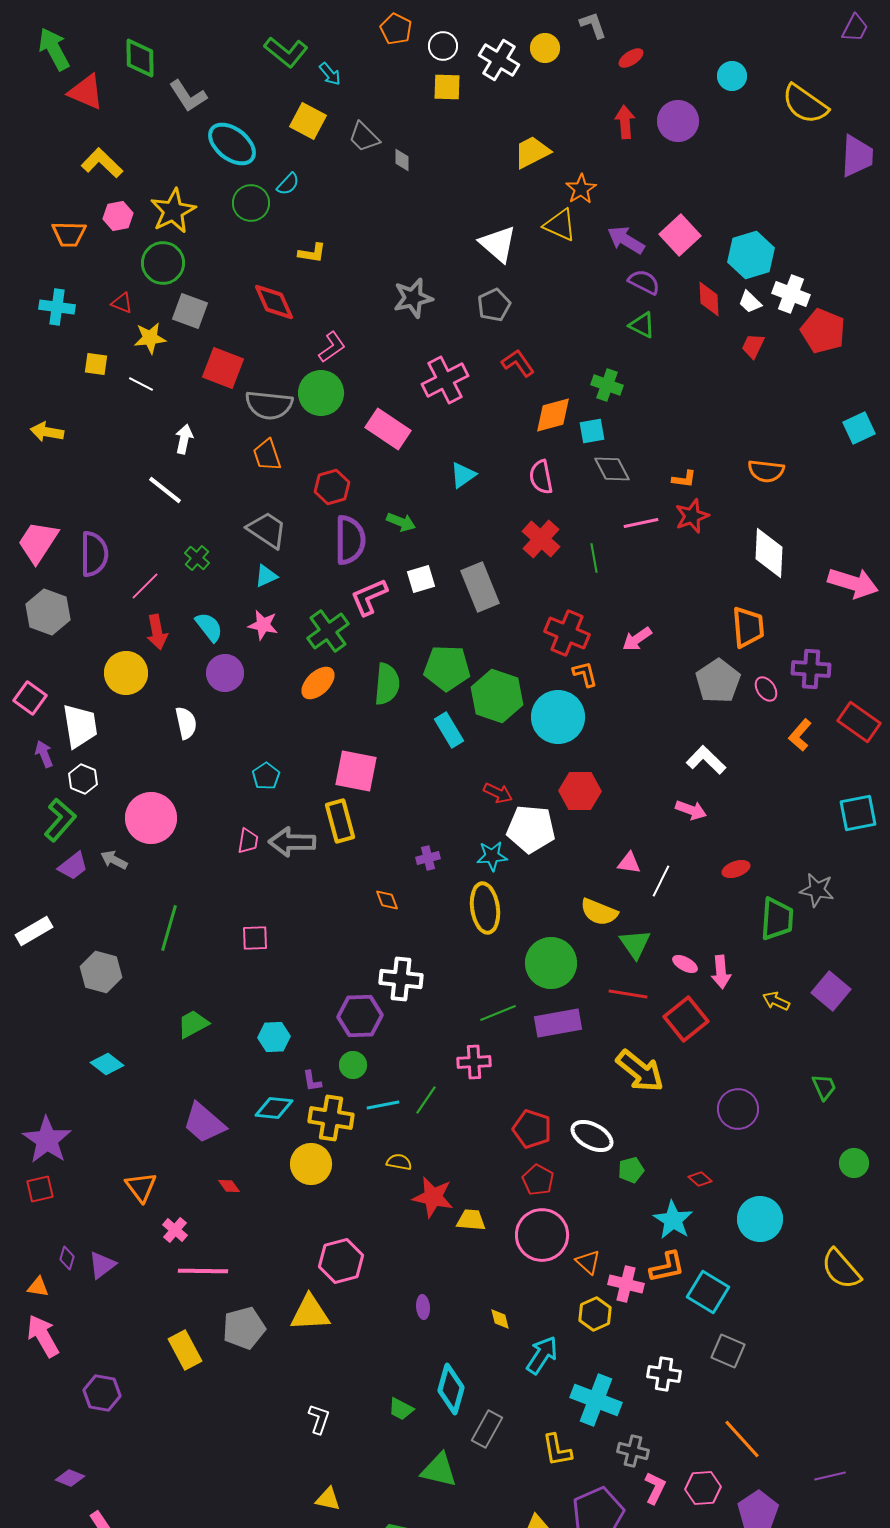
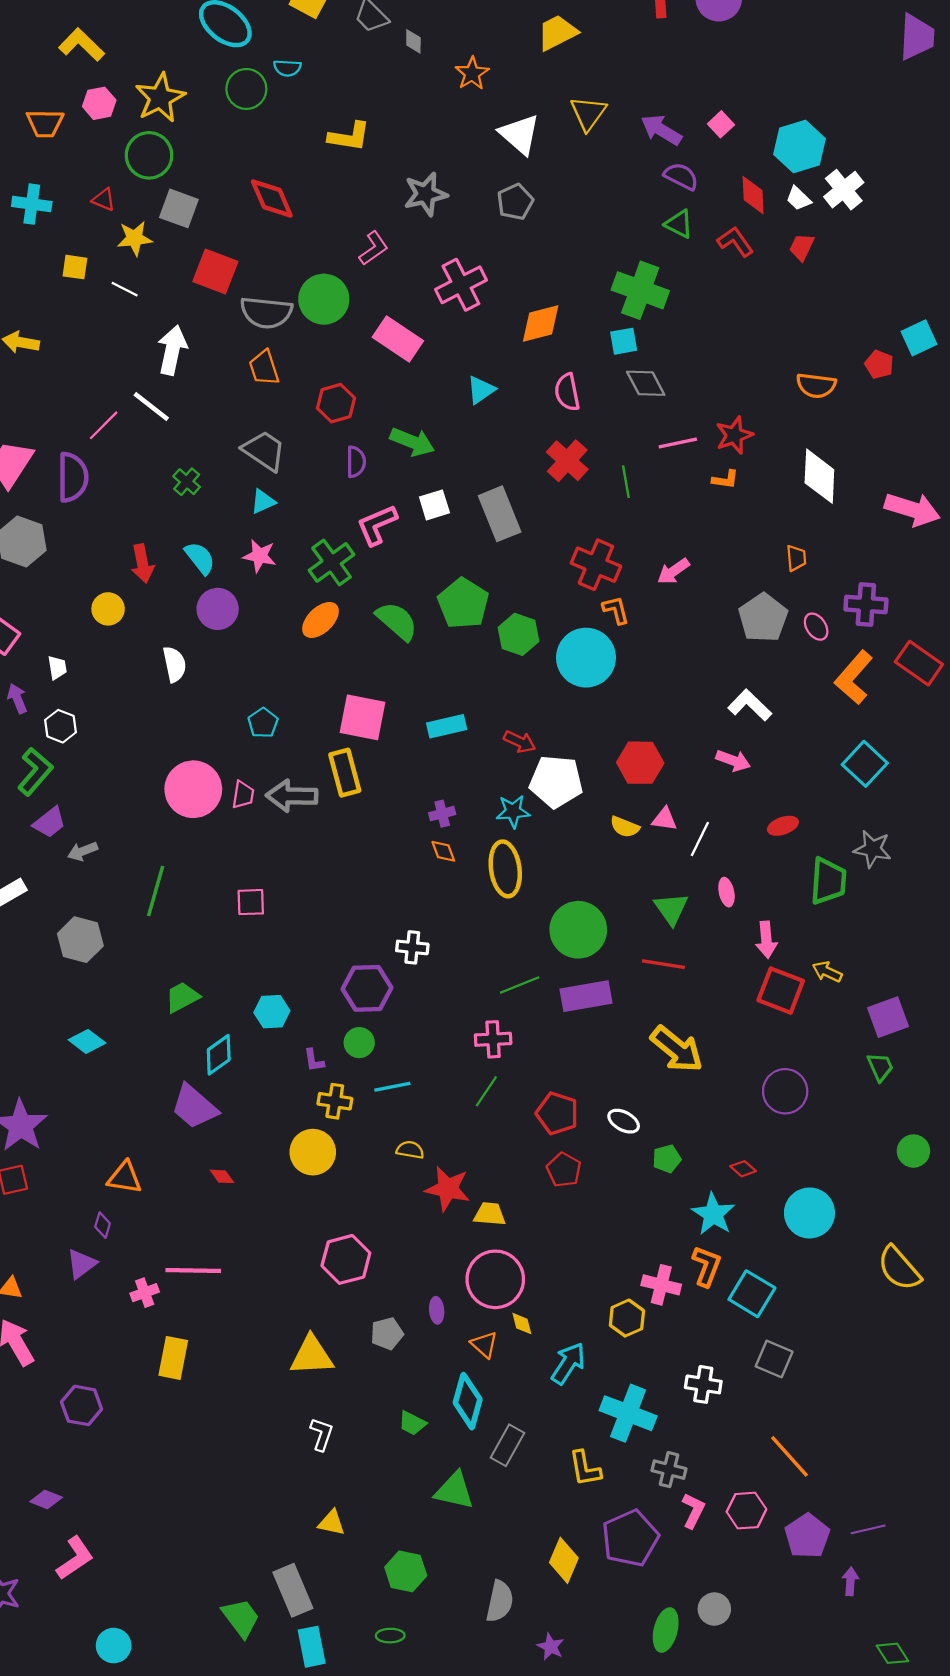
cyan semicircle: (288, 184) -> (287, 68), turned 50
orange star: (581, 189) -> (472, 73), moved
yellow triangle: (560, 225) -> (588, 113), turned 42
pink square: (680, 235) -> (721, 124), size x0.6
yellow L-shape: (312, 253) -> (349, 137), moved, size x1.4
white cross: (791, 294) -> (844, 190), turned 30
red pentagon: (823, 331) -> (879, 364), moved, size x0.6
pink L-shape: (332, 347) -> (374, 248), moved
red L-shape: (518, 363) -> (735, 242), moved
green cross: (607, 385) -> (640, 290), size x1.6
orange diamond: (553, 415) -> (541, 323), moved
white arrow: (184, 439) -> (172, 350), size x1.5
orange L-shape: (684, 479) -> (725, 479), moved
green arrow: (401, 522) -> (412, 442), size x1.4
purple semicircle: (350, 540) -> (356, 462), size x0.6
pink line: (145, 586) -> (104, 425), moved
orange trapezoid: (748, 627) -> (796, 558), size x0.6
green pentagon: (447, 668) -> (463, 603), turned 30
yellow circle: (126, 673) -> (108, 609), size x0.7
green semicircle: (387, 684) -> (397, 621), turned -54
green hexagon: (497, 696) -> (519, 634), size x0.7
white trapezoid: (80, 726) -> (57, 668), size x0.5
cyan rectangle: (449, 730) -> (447, 726), moved, turned -72
orange L-shape: (800, 735) -> (854, 678), size x1.5
red hexagon: (580, 791) -> (640, 763), moved
cyan square: (858, 813) -> (865, 764), moved, turned -36
pink circle: (151, 818) -> (193, 789), moved
gray arrow: (114, 860) -> (83, 851), moved, turned -48
orange diamond: (387, 900) -> (443, 851), moved
yellow semicircle: (599, 912) -> (625, 827), moved, size x0.7
pink ellipse: (685, 964) -> (726, 892), moved, turned 50
white cross: (401, 979) -> (412, 947), size x0.7
purple square: (831, 991) -> (888, 1017), moved, turned 30
red square: (686, 1019) -> (781, 991), moved, turned -30
green line: (426, 1100) -> (486, 1091), moved
cyan diamond: (274, 1108) -> (219, 1055), moved, turned -42
yellow cross: (331, 1118) -> (335, 1101), size x0.7
white ellipse: (592, 1136) -> (624, 1121), size x0.7
orange triangle: (141, 1187) -> (125, 1178), turned -44
pink cross: (175, 1230) -> (145, 1293), moved, turned 30
pink circle: (542, 1235) -> (495, 1279), moved
purple diamond: (67, 1258) -> (103, 1225), moved
orange triangle: (588, 1262) -> (484, 1345), moved
orange L-shape: (667, 1267) -> (707, 1266), turned -57
yellow triangle: (310, 1313) -> (312, 1356), moved
gray pentagon: (244, 1328) -> (387, 1334), moved, size x0.7
yellow rectangle: (185, 1350) -> (173, 1358), turned 39
purple line: (830, 1476) -> (868, 1529), moved

